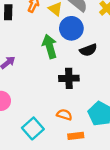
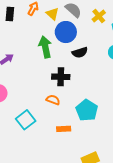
orange semicircle: (64, 115) -> (53, 100), moved

